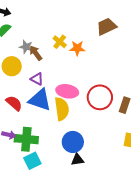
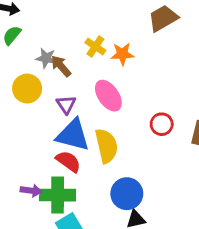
purple triangle: (37, 79) -> (66, 104), turned 32
pink ellipse: (67, 91) -> (108, 96), moved, turned 50
red circle: (100, 97) -> (162, 124), size x0.6
red semicircle: (14, 103) -> (68, 161), moved

